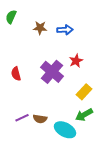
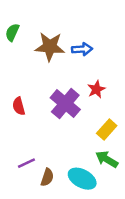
brown star: (40, 28) -> (50, 47), size x1.6
green arrow: (84, 115) -> (107, 159), turned 60
brown semicircle: (40, 119) -> (47, 177), moved, turned -80

